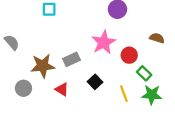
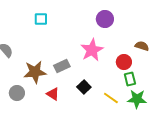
red circle: (129, 55) -> (124, 62), moved
green rectangle: (144, 73) -> (130, 79), turned 32
yellow line: (124, 94) -> (111, 98), turned -35

